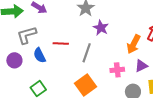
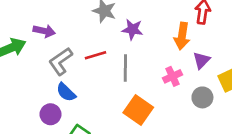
gray L-shape: (27, 35) -> (61, 61), moved
red line: (61, 44) -> (96, 55), moved
purple circle: (14, 60) -> (50, 114), moved

